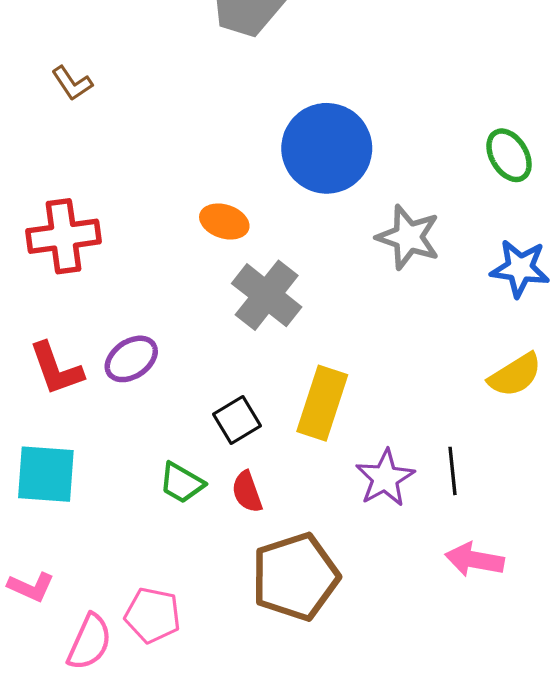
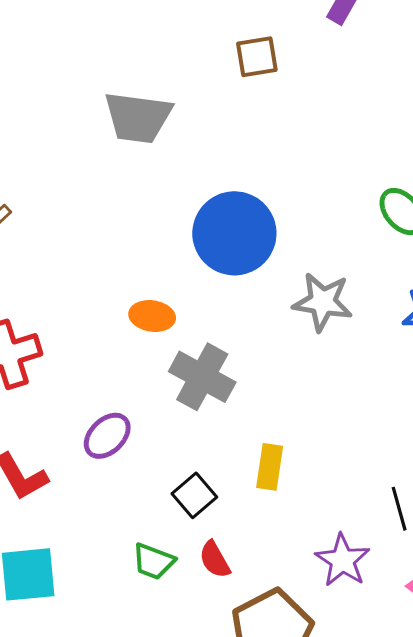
purple ellipse: (131, 359) -> (107, 436), moved
yellow rectangle: (322, 403) -> (270, 467), size x0.7
purple star: (385, 478) -> (343, 560), moved

